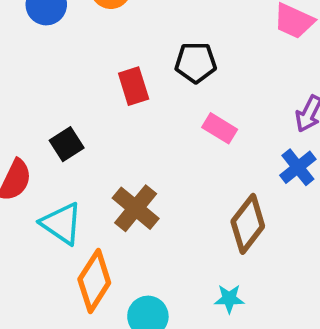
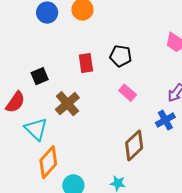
black square: (67, 144) -> (40, 76), moved
brown cross: (136, 208) -> (67, 104), moved

